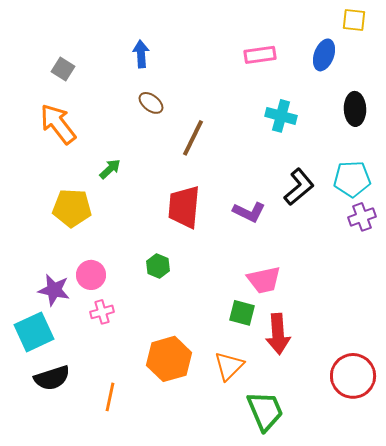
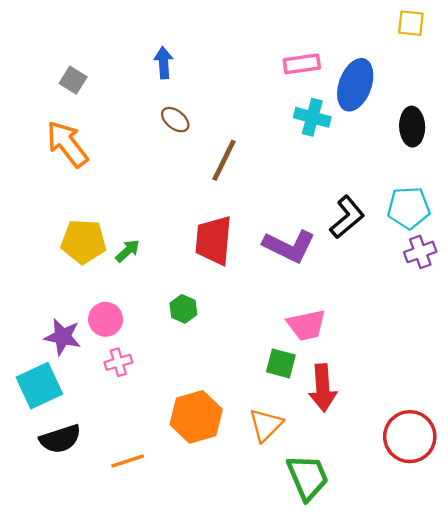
blue ellipse: (324, 55) -> (355, 85), moved, size x1.4
cyan cross: (281, 116) -> (312, 117), moved
green arrow: (110, 169) -> (128, 251), moved
purple L-shape: (249, 212) -> (289, 246), size x1.4
orange line: (110, 397) -> (128, 461), turned 60

